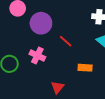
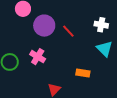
red line: (66, 41) -> (68, 31), moved

